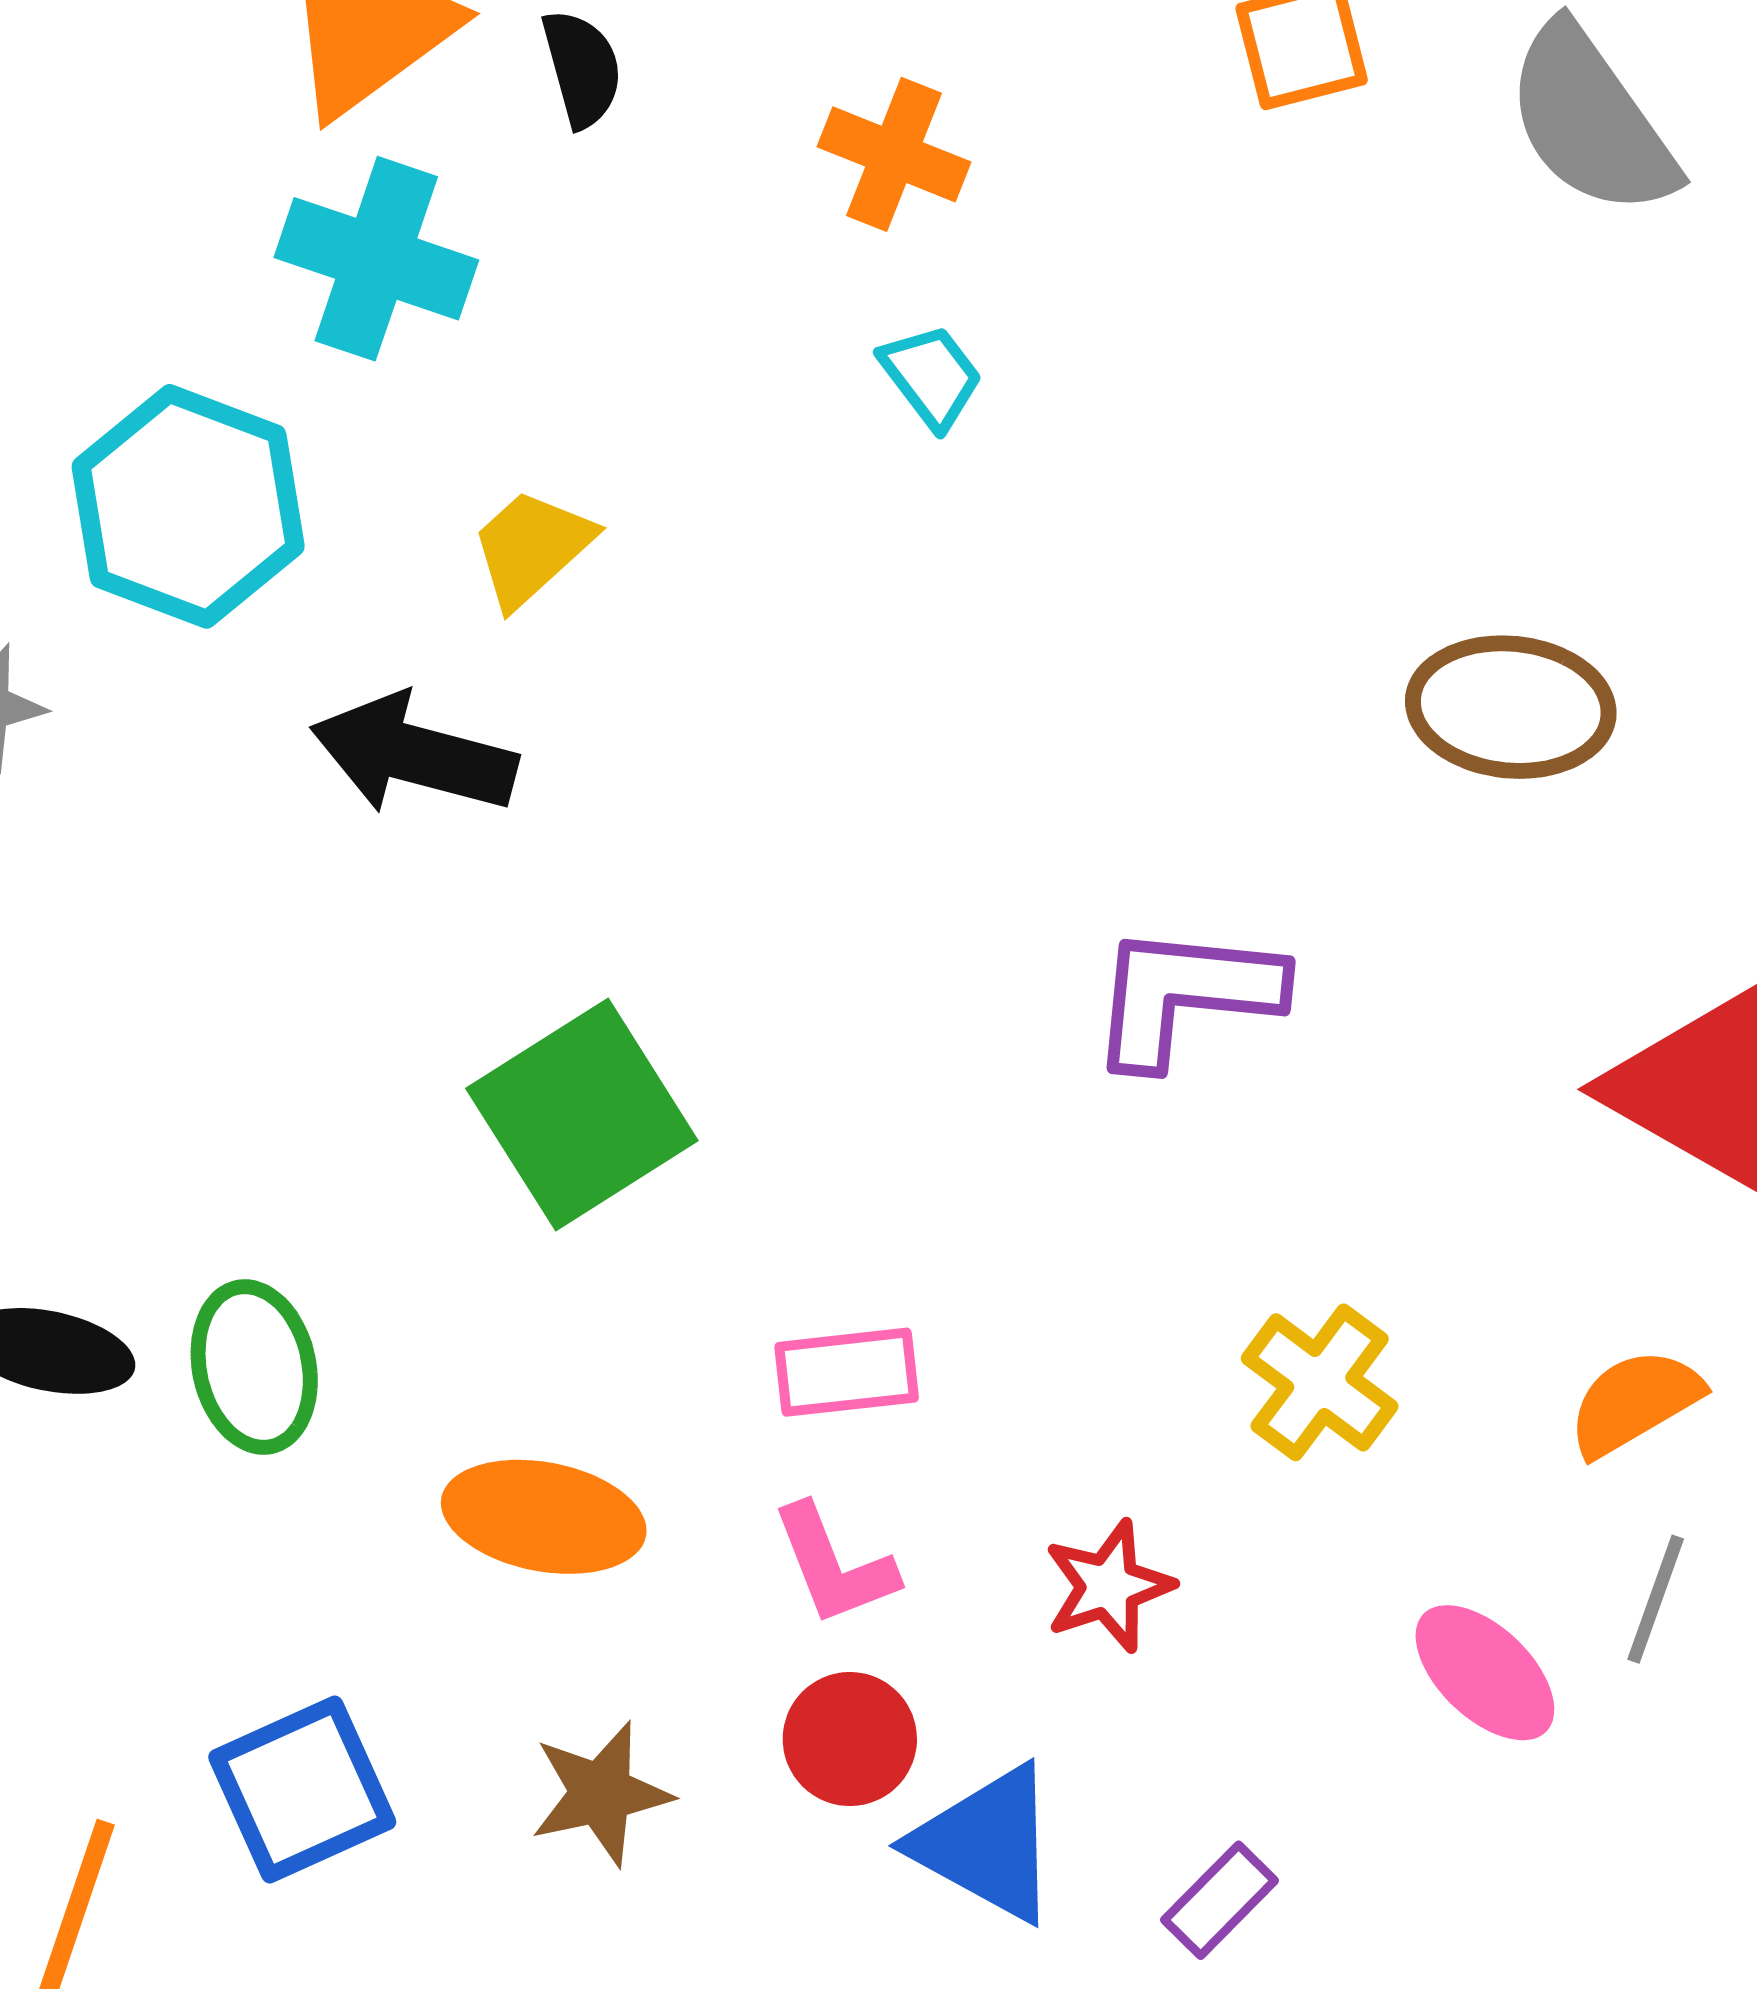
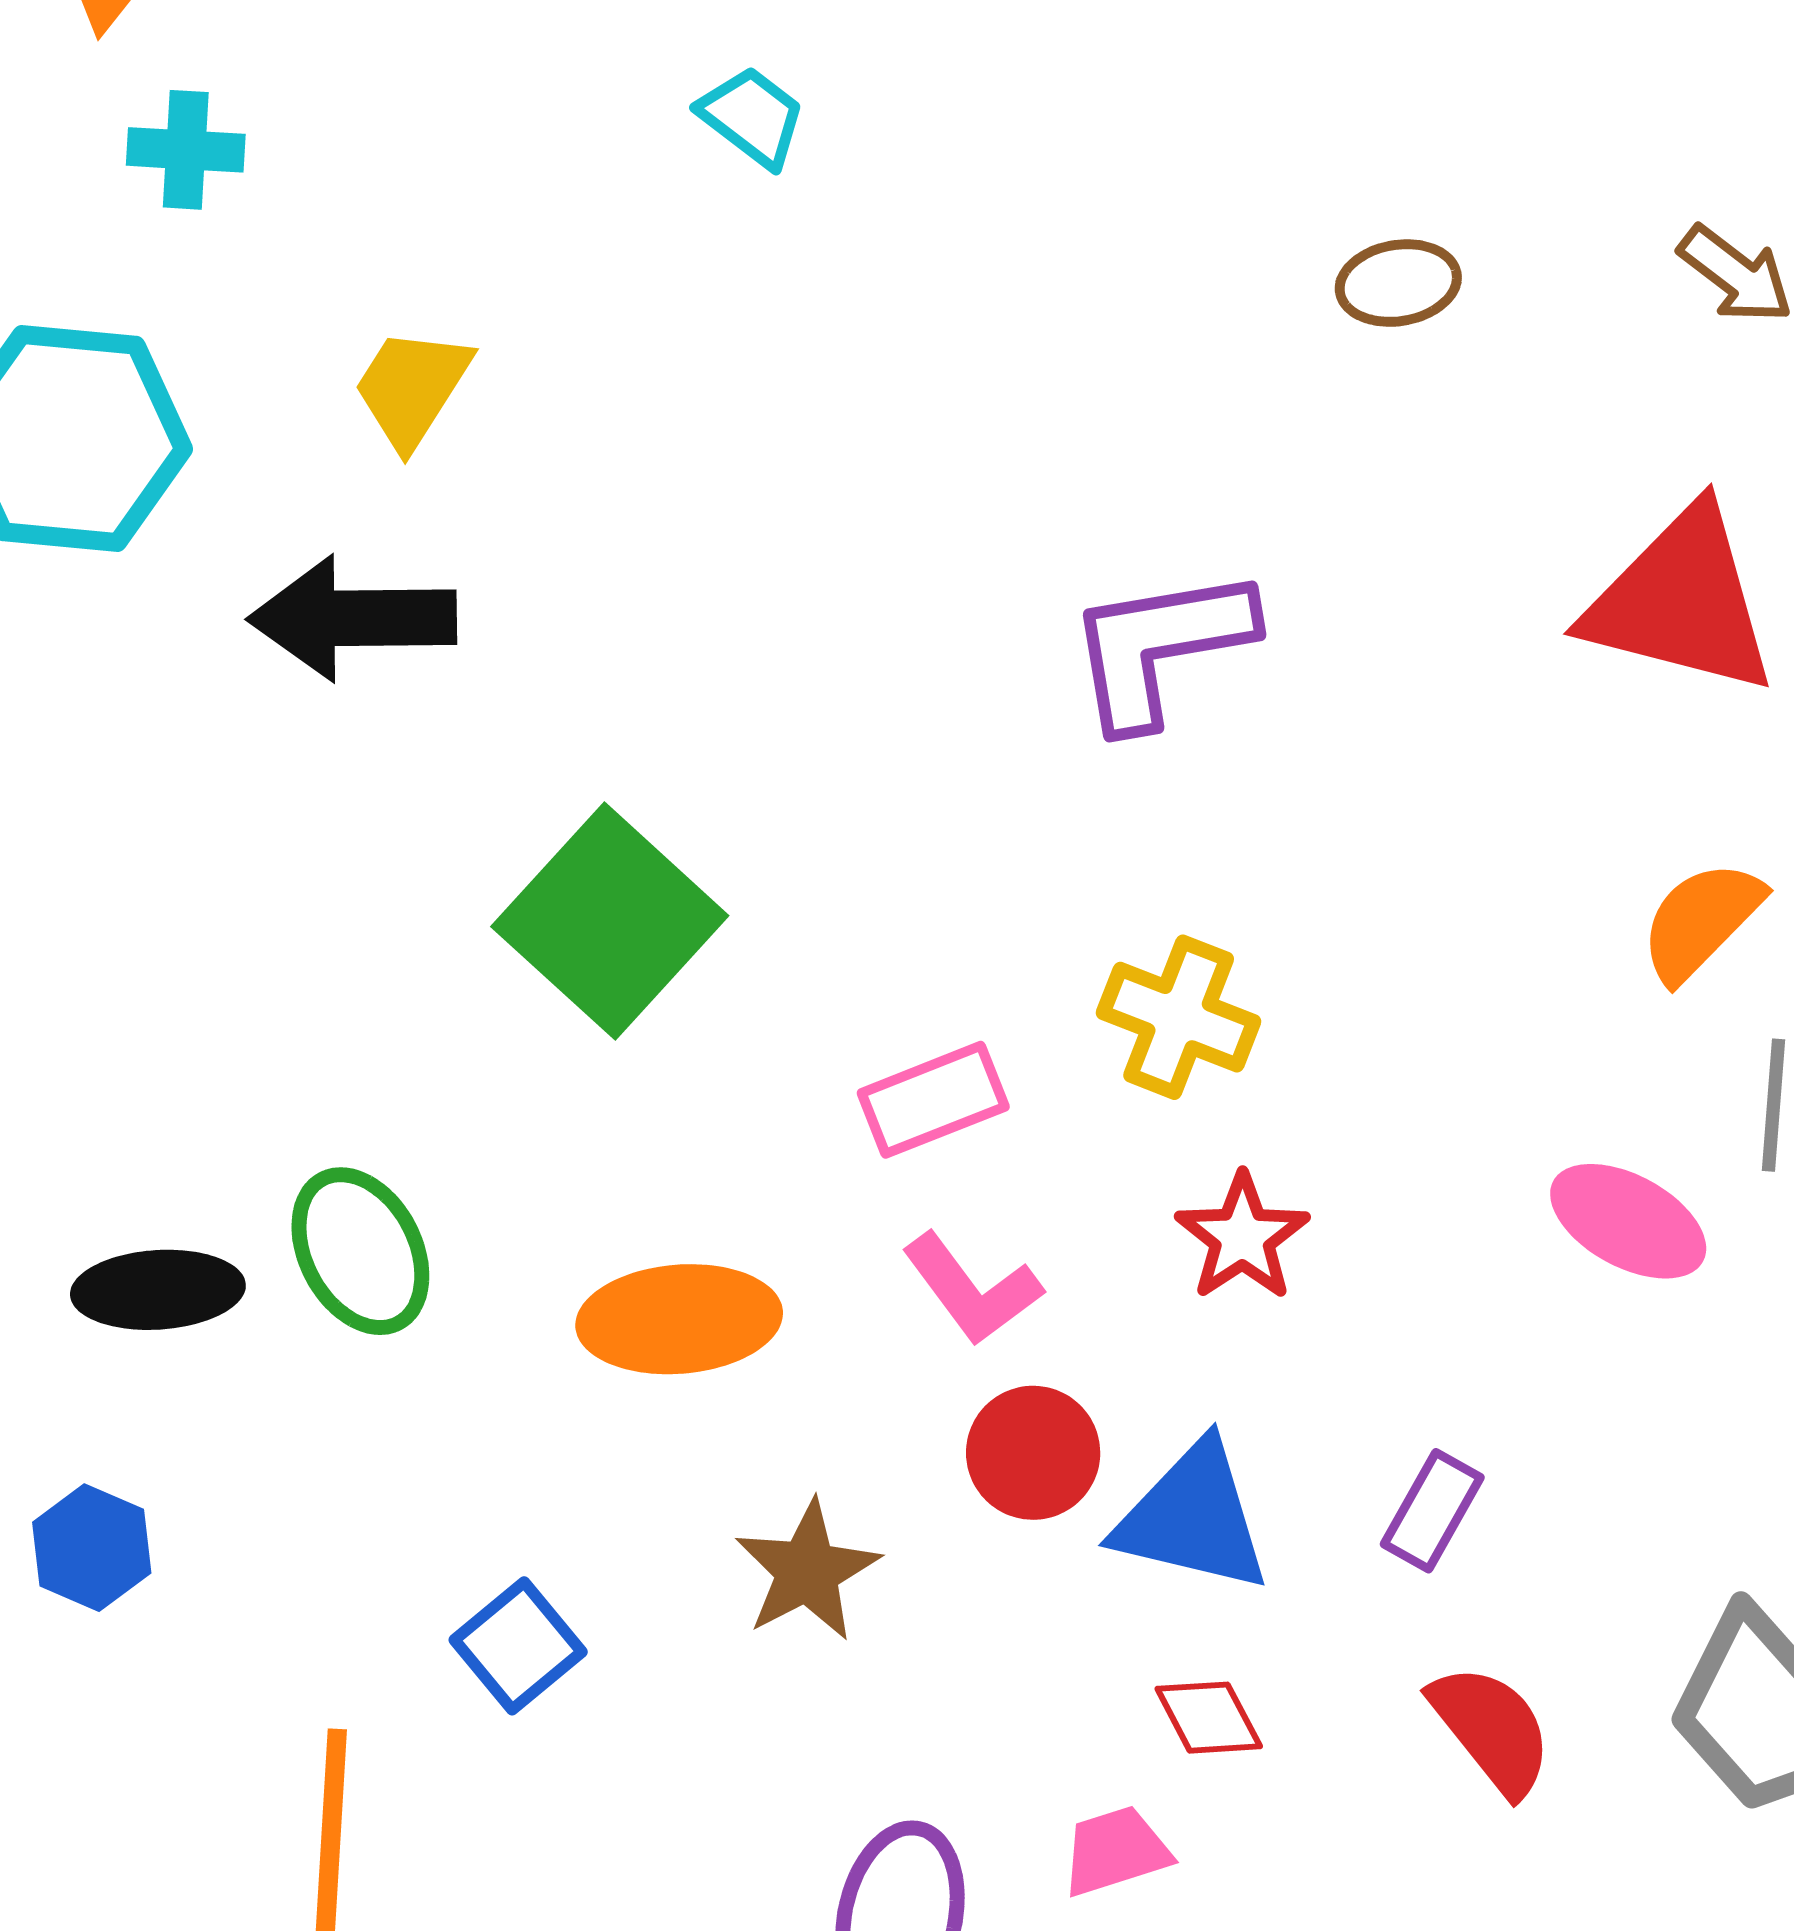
cyan cross: (376, 259) -> (186, 150), size x0.6
brown ellipse: (1511, 707) -> (1398, 283), size x0.6
yellow cross: (1320, 1382) -> (1179, 1017), moved
blue square: (302, 1789) -> (518, 1646), size x0.7

